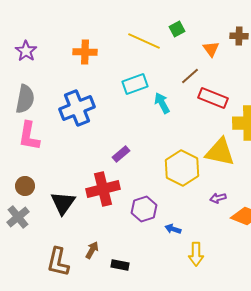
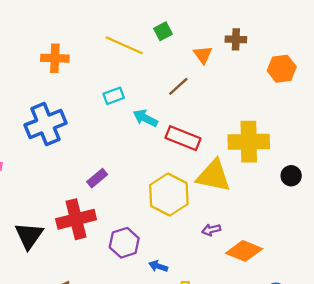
cyan rectangle: (135, 84) -> (114, 96), size x0.7
red rectangle: (213, 98) -> (183, 138), moved
cyan arrow: (162, 103) -> (145, 118), turned -35

